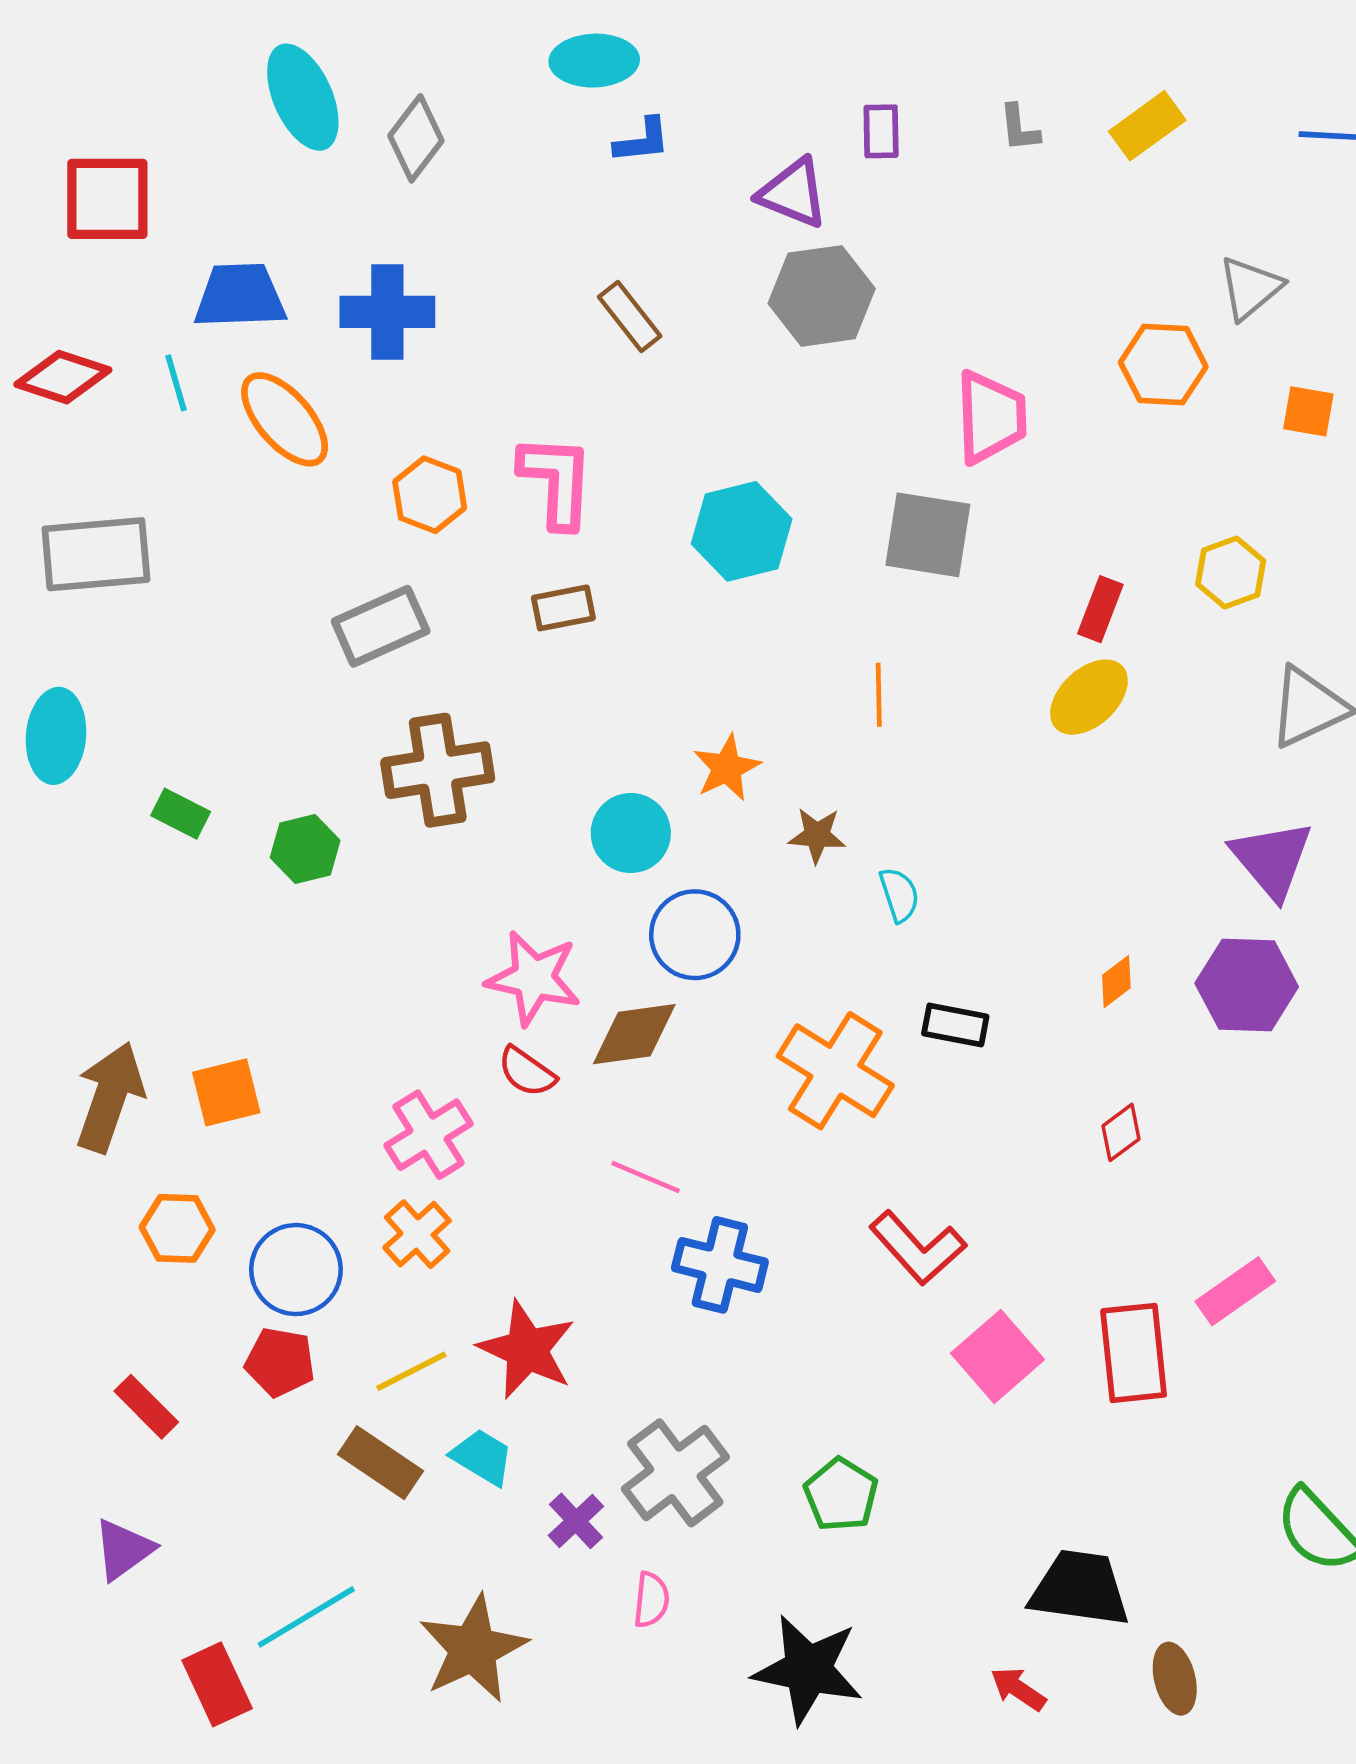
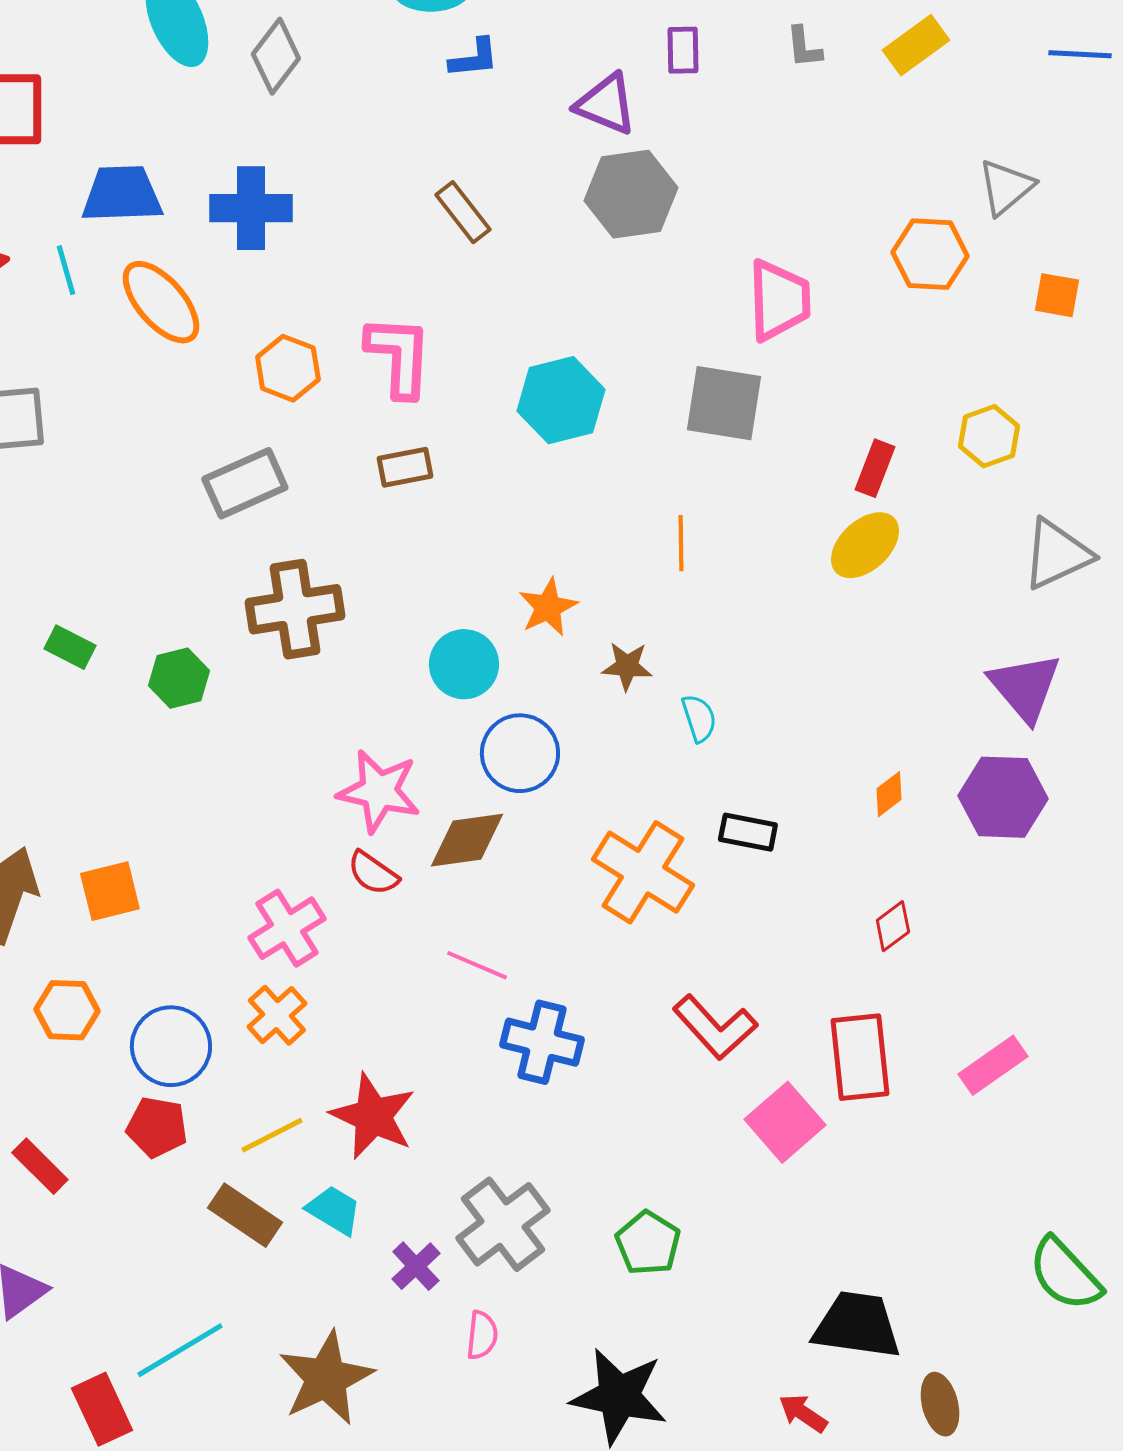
red rectangle: (1134, 1353) -> (860, 1057), moved

